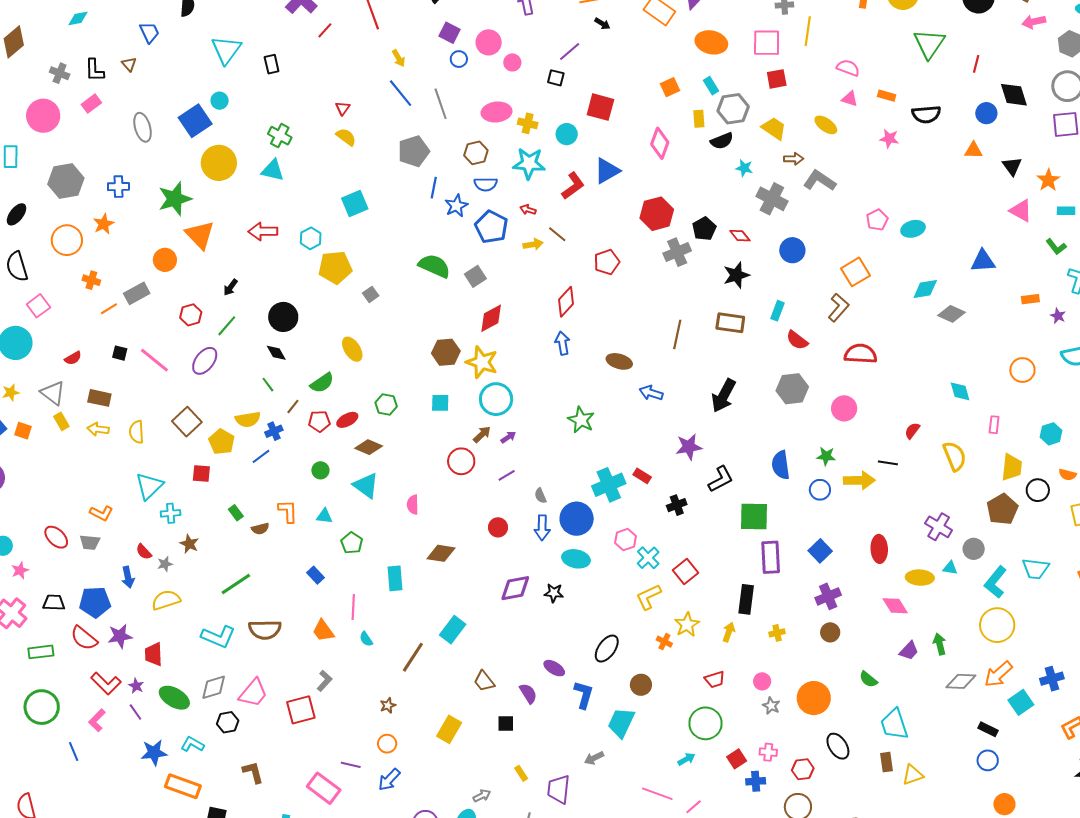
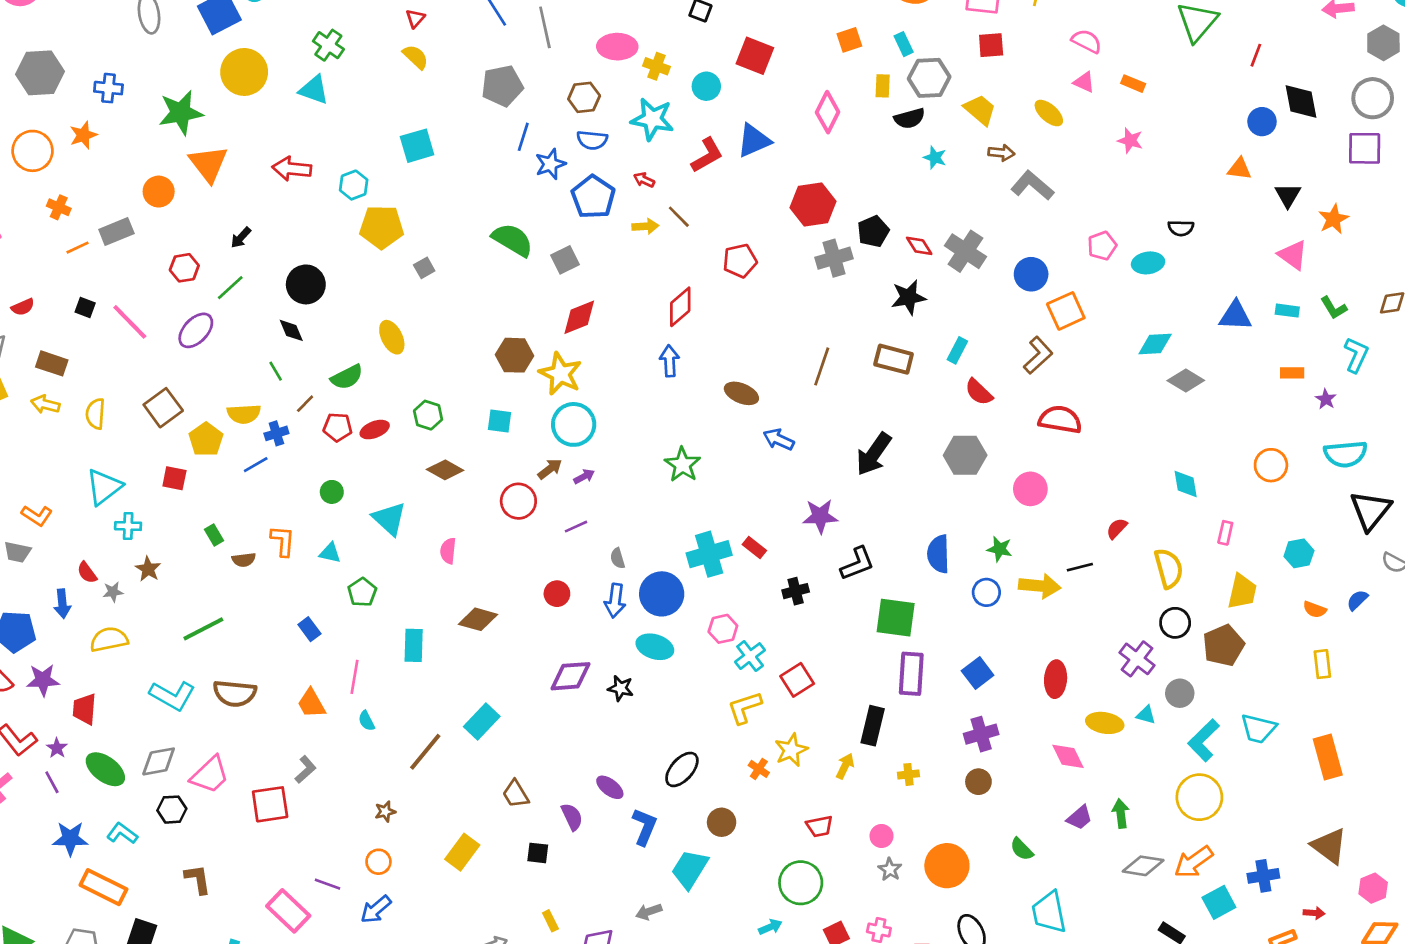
black semicircle: (926, 114) -> (1181, 228), moved, size x0.7
gray cross: (772, 199) -> (965, 251), moved
cyan rectangle: (1066, 211) -> (1287, 311), moved
blue circle: (792, 250) -> (1031, 274), moved
brown diamond: (369, 447) -> (445, 470), moved
black line: (888, 463) -> (1080, 567), turned -30
black circle: (1038, 490) -> (1175, 623), moved

